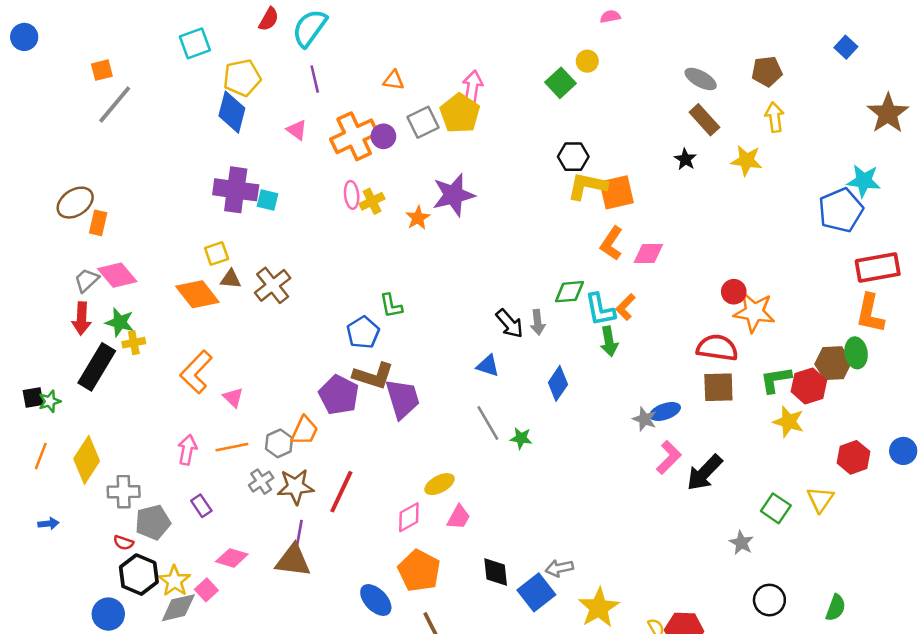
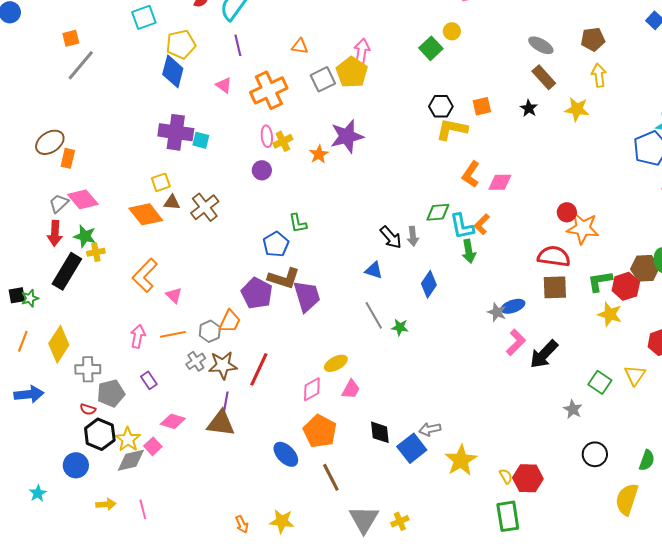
purple circle: (383, 136) -> (262, 170), moved
orange square: (617, 192) -> (482, 106), moved, size x0.7
blue arrow: (48, 524) -> (29, 394), size x1.8

